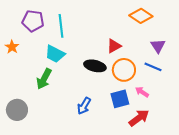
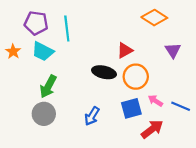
cyan trapezoid: (55, 54) -> (43, 51), moved
blue line: (153, 67) -> (181, 106), moved
gray circle: (17, 110) -> (44, 114), moved

